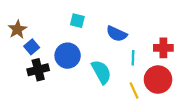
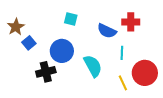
red cross: (163, 48) -> (131, 22), moved
black cross: (38, 70) -> (46, 72), moved

